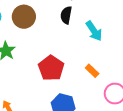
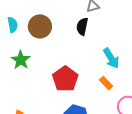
cyan arrow: (94, 31) -> (111, 58), moved

